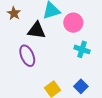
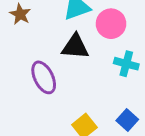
black triangle: (36, 30) -> (75, 47), moved

